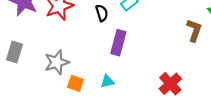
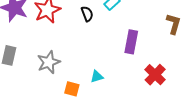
purple rectangle: (118, 43) -> (131, 42), moved
orange square: (76, 83) -> (72, 89), moved

